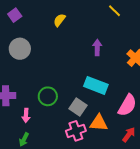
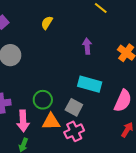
pink arrow: (26, 116) -> (23, 121), size x1.5
orange triangle: (99, 123) -> (51, 122), moved

